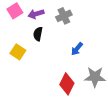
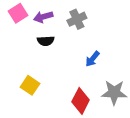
black semicircle: (38, 34) -> (46, 41), turned -104
yellow square: (18, 52) -> (30, 85), moved

